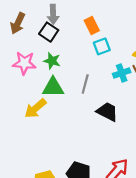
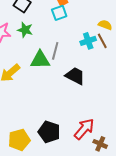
cyan square: (102, 46) -> (59, 13), moved
green triangle: (53, 87) -> (40, 60), moved

